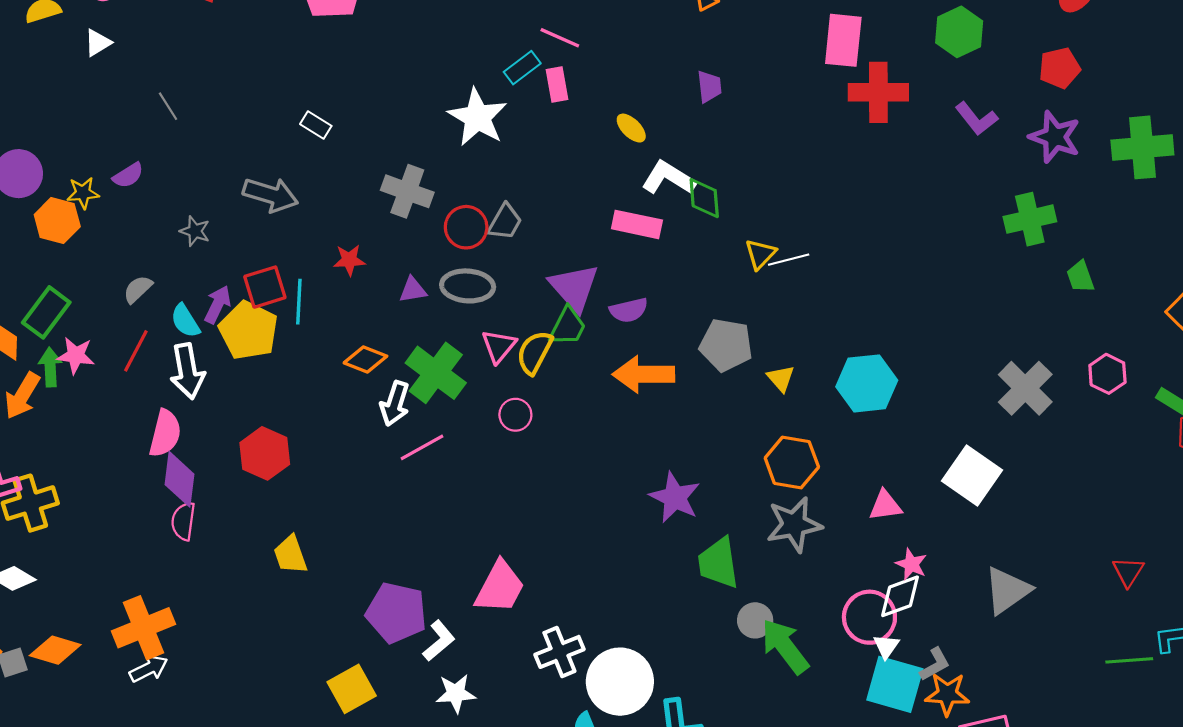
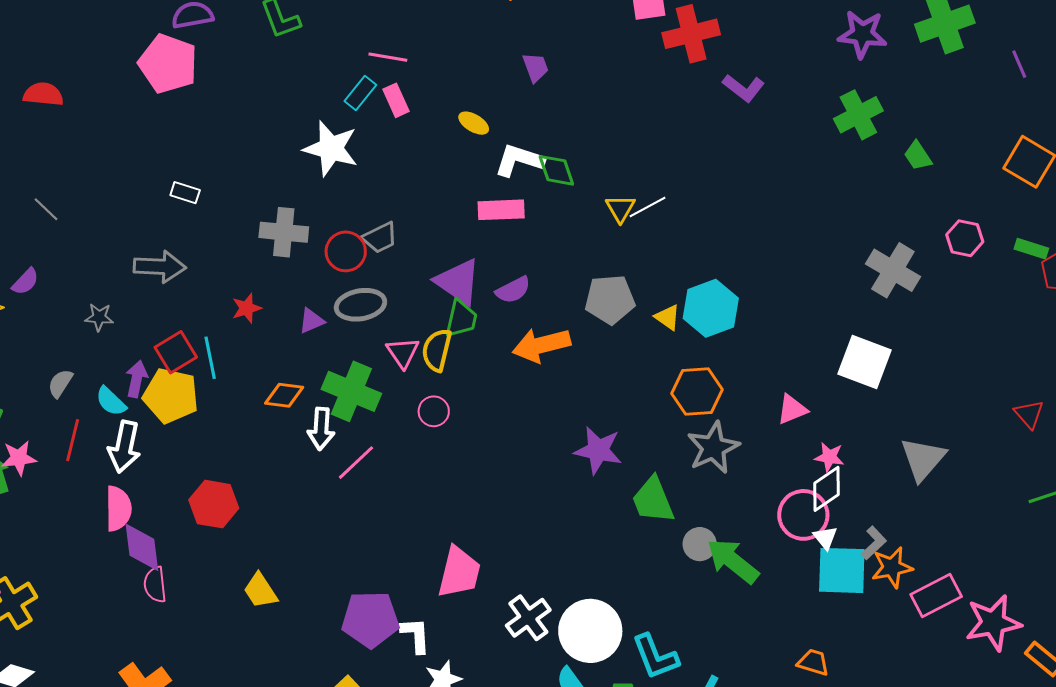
purple L-shape: (976, 119) -> (744, 88), moved
gray trapezoid: (505, 222) -> (380, 238), turned 48
white arrow: (187, 371) -> (124, 447), turned 36
cyan hexagon: (867, 383) -> (711, 308), moved
white L-shape: (439, 641) -> (416, 635), turned -39

